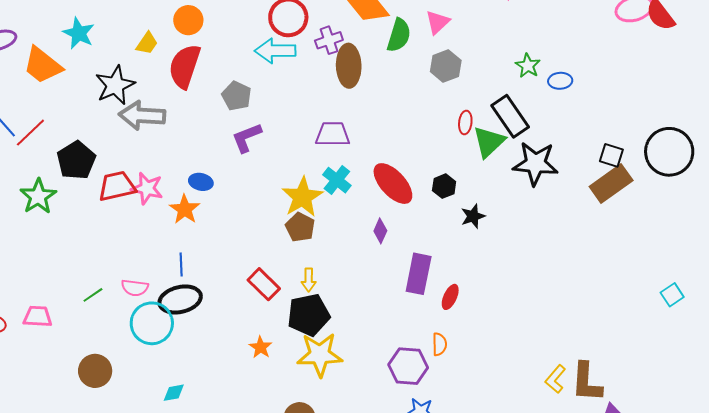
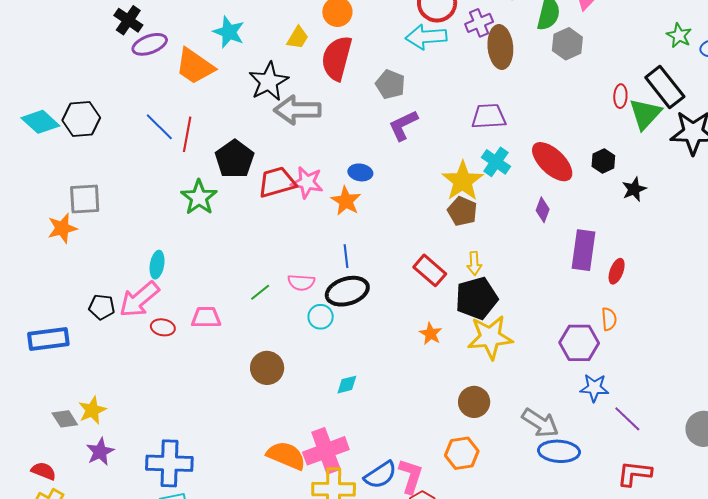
gray hexagon: (446, 66) -> (567, 44), moved
red line: (30, 133) -> (187, 134), turned -32
cyan circle: (152, 323) -> (321, 317), size x0.6

